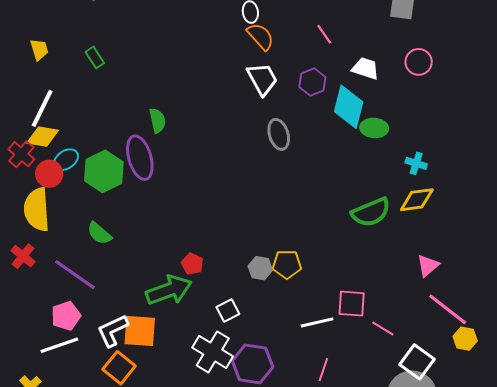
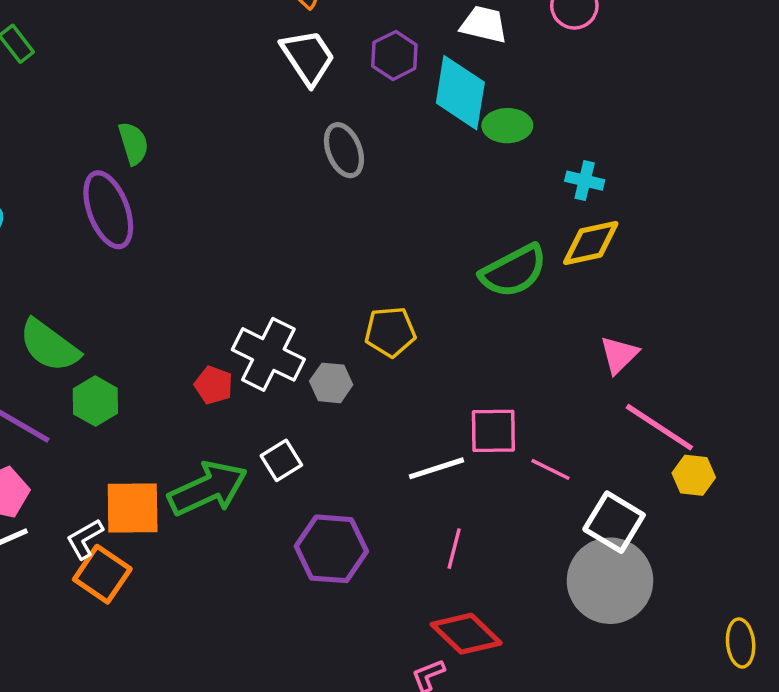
green hexagon: (104, 171) -> (95, 401), moved, size x0.7
green semicircle: (99, 233) -> (49, 346), size x1.4
yellow pentagon: (287, 264) -> (390, 332), moved
green arrow: (169, 290) -> (208, 489), moved
white L-shape: (113, 331) -> (85, 539), moved, size x0.7
white cross: (213, 352) -> (268, 354), moved

